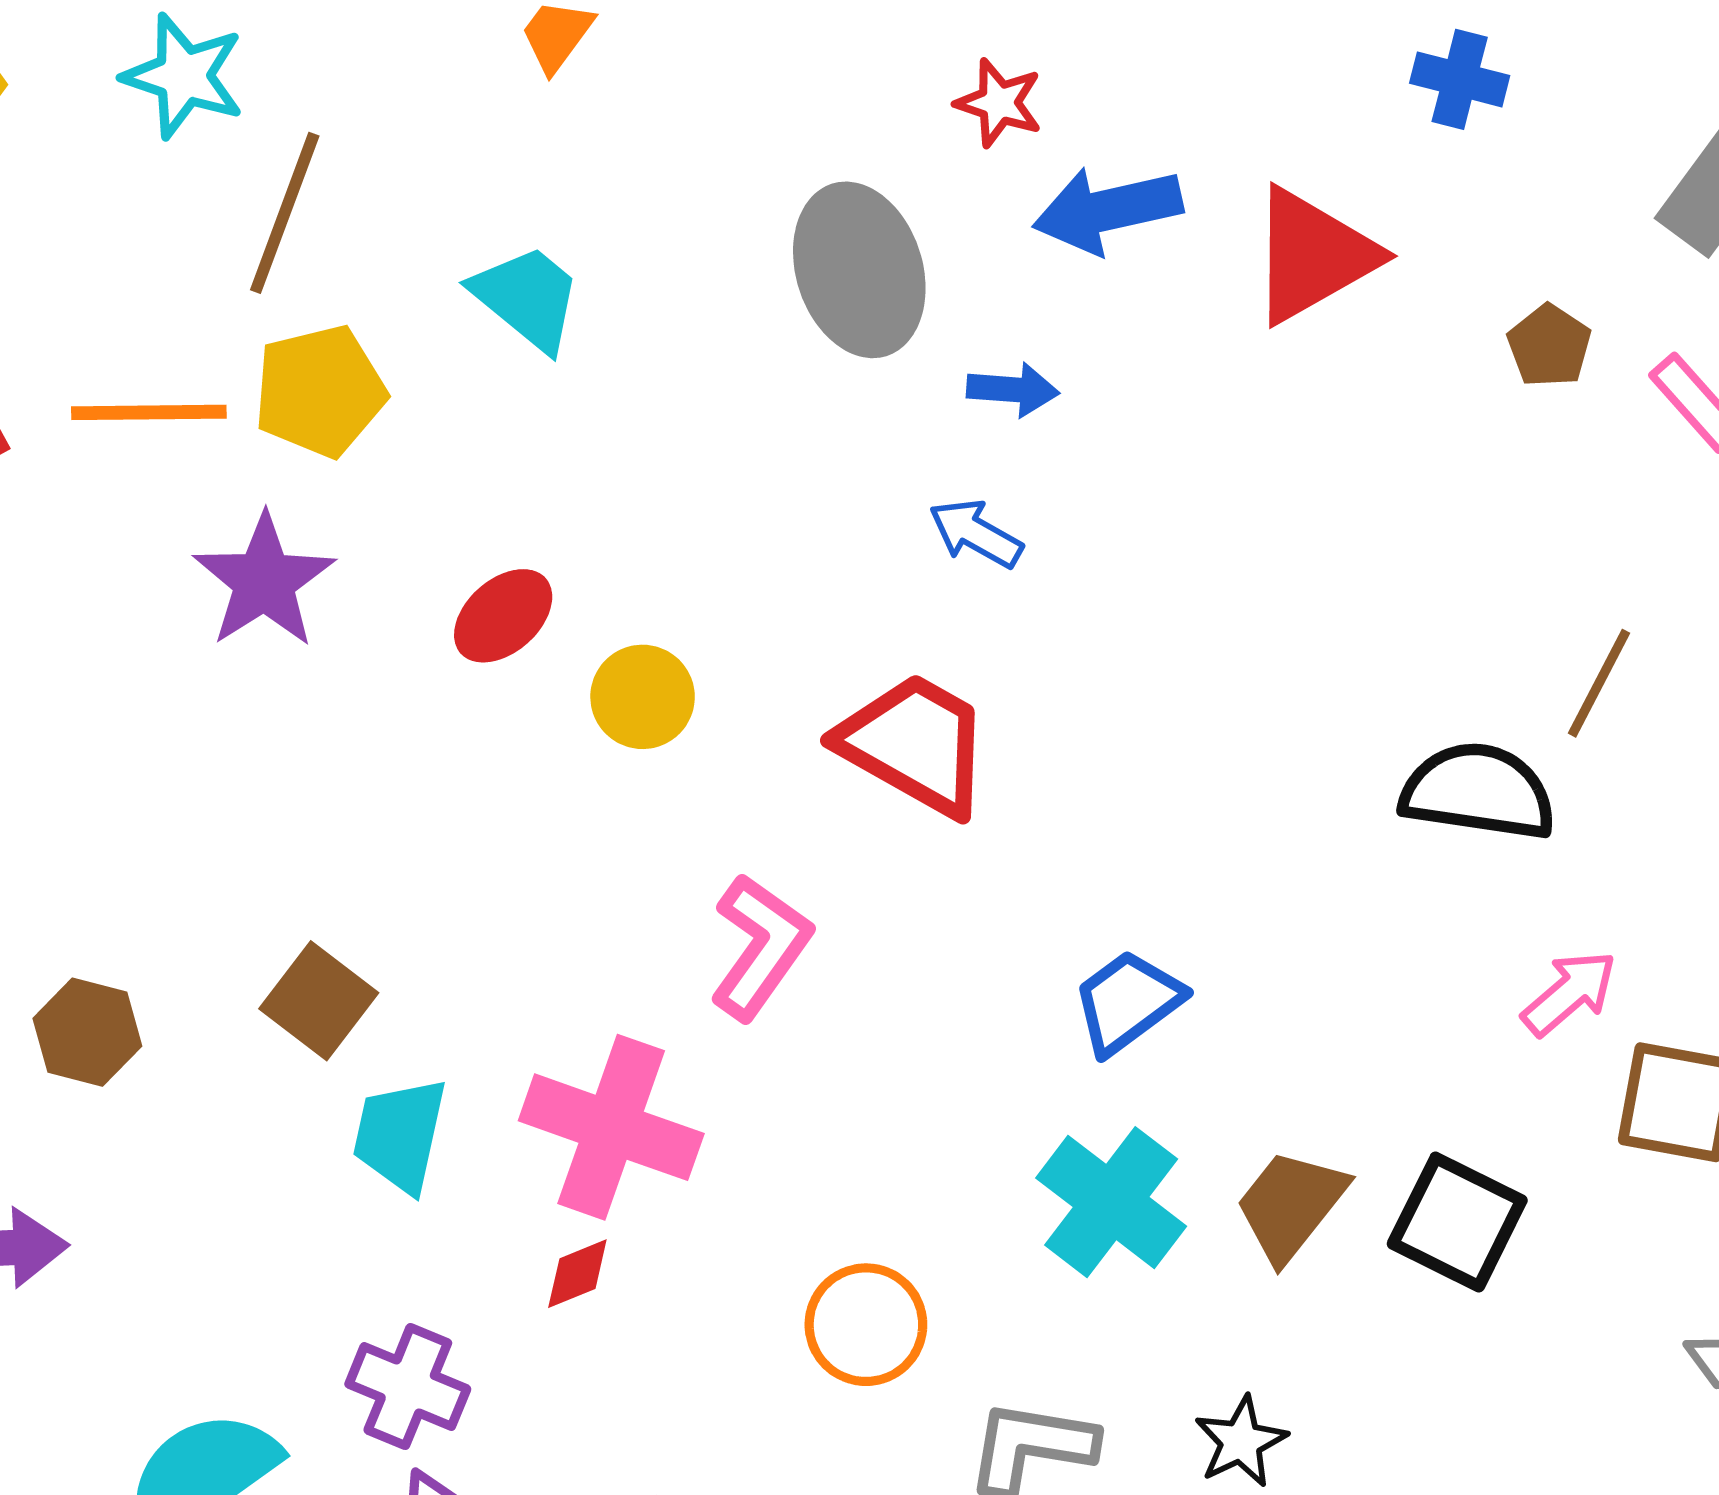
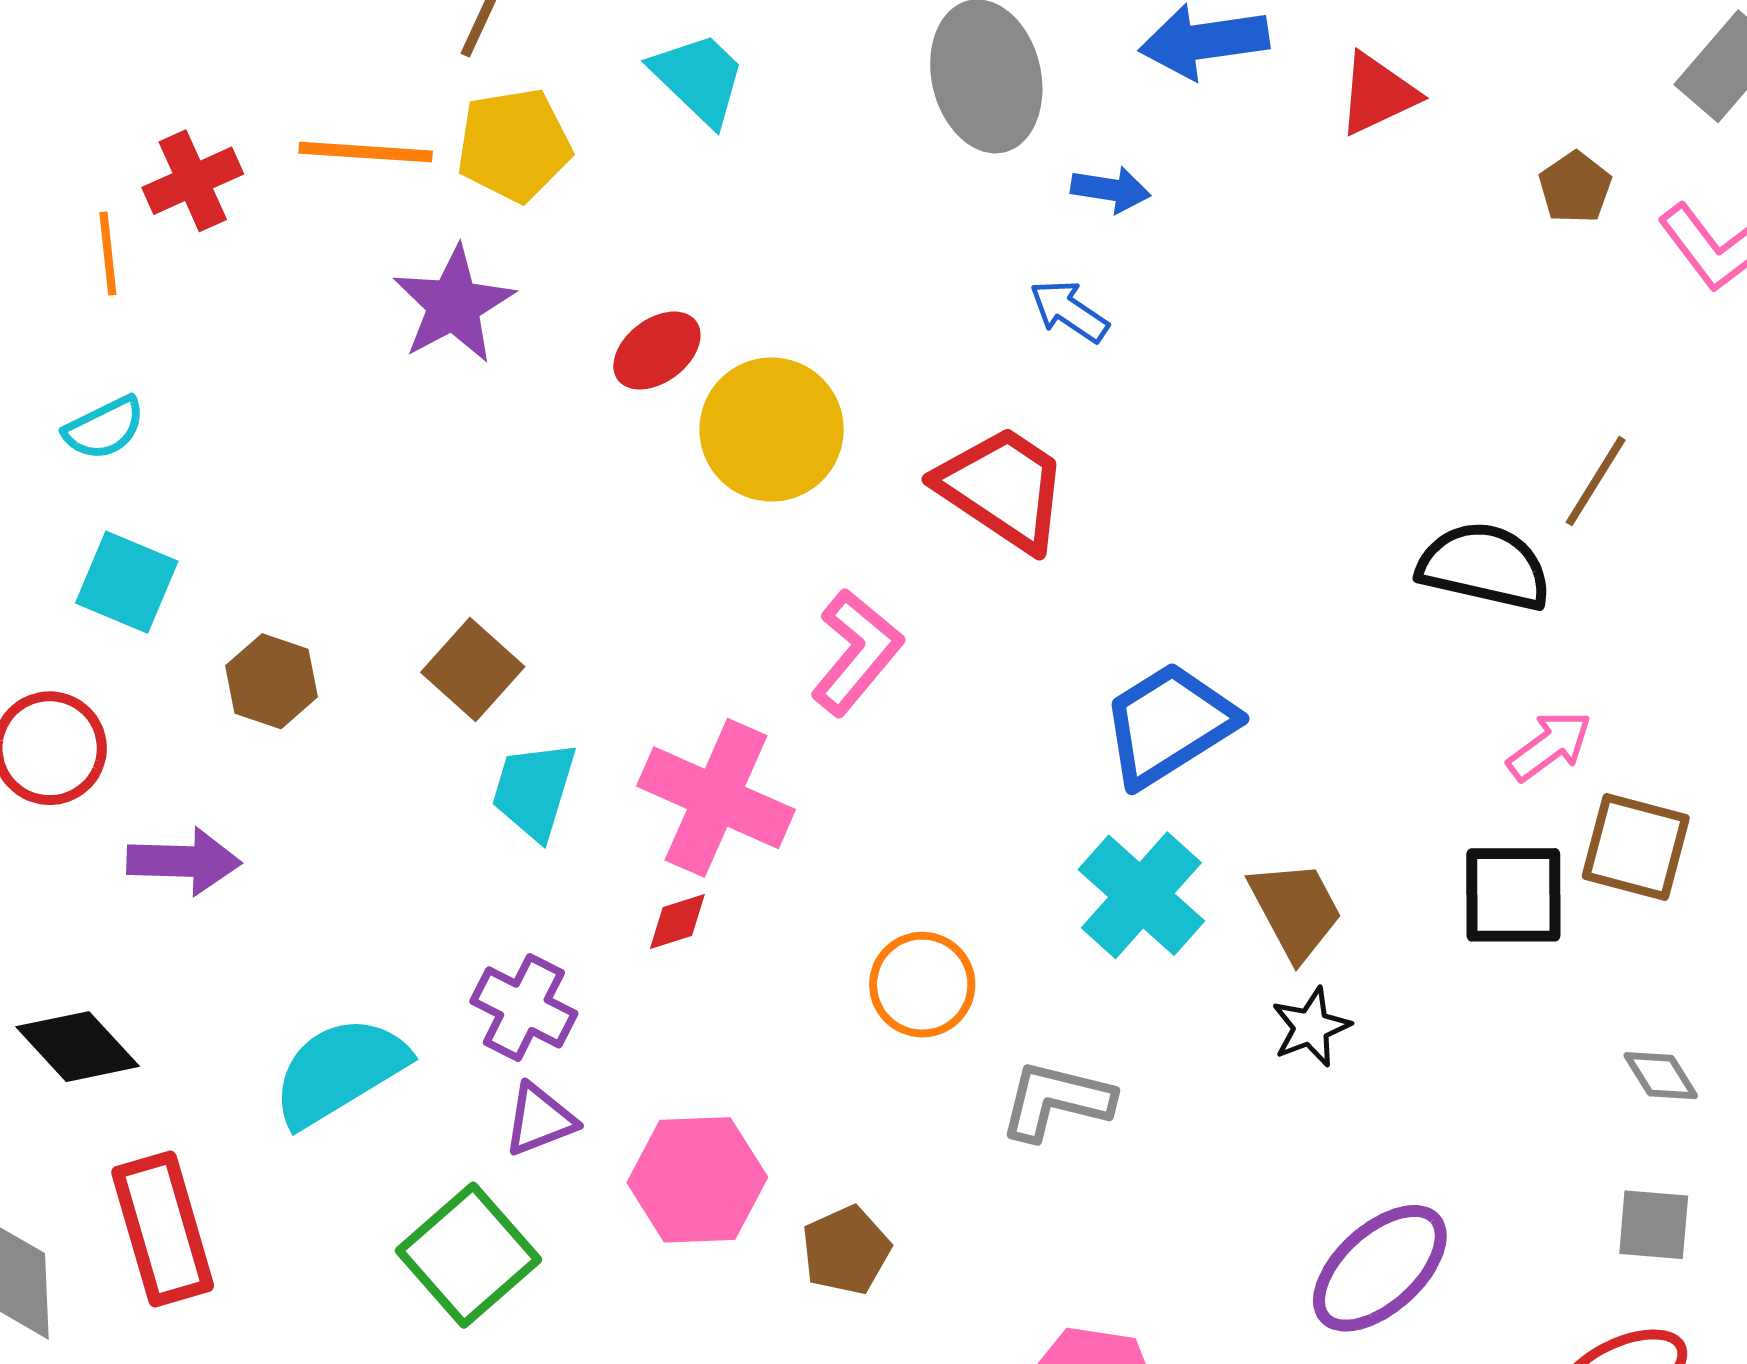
red triangle: (1313, 255) -> (1378, 94), size x0.7
yellow circle: (643, 697) -> (772, 430), size x1.6
blue trapezoid: (1128, 1002) -> (1169, 724), size x1.4
brown trapezoid: (1291, 1205) -> (1296, 910), turned 109
black square: (1457, 1222) -> (1513, 895), moved, turned -31
black star: (1241, 1442) -> (1311, 1027), moved

